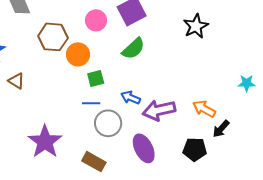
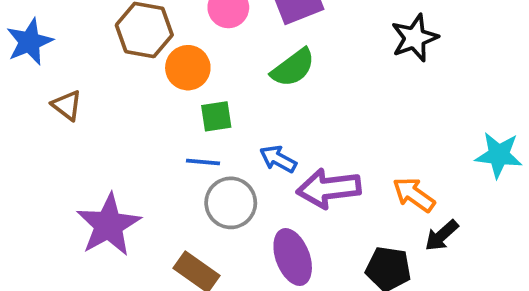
cyan star: (247, 83) -> (499, 155), size x1.4

